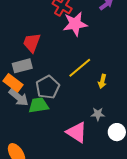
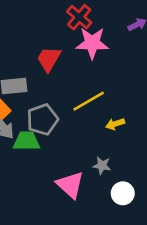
red trapezoid: (32, 43) -> (49, 59), moved
yellow arrow: (102, 81) -> (115, 124), turned 48

